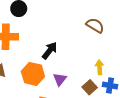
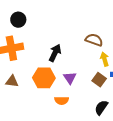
brown semicircle: (95, 25) -> (94, 40), moved

